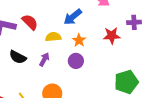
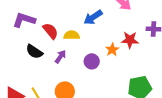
red semicircle: (30, 22) -> (50, 31), moved
orange star: (79, 40) -> (112, 50), moved

